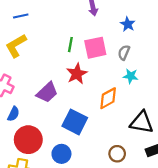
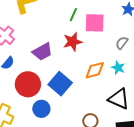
gray semicircle: (124, 53) -> (122, 43), moved
cyan star: (131, 76) -> (118, 68), moved
red circle: (28, 140) -> (28, 84), moved

